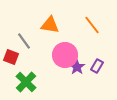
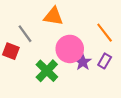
orange line: (92, 25) -> (105, 33), moved
green cross: (26, 82) -> (47, 71), moved

